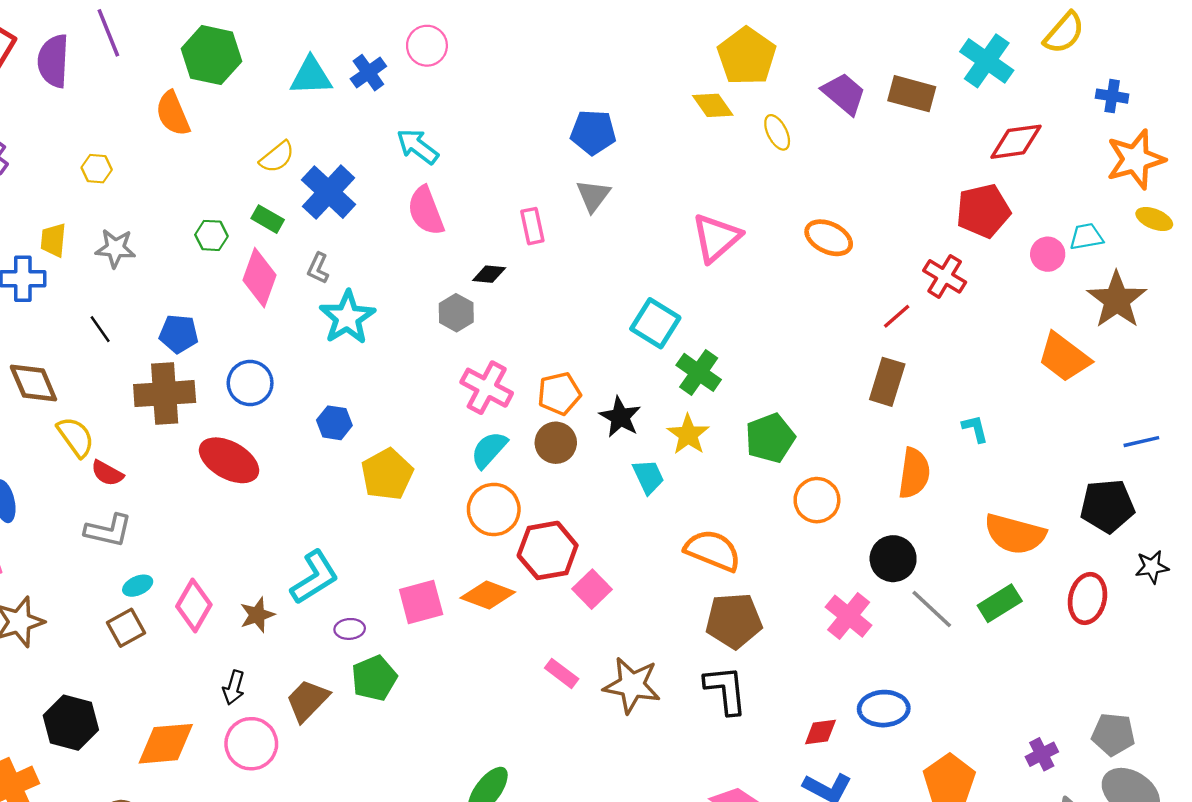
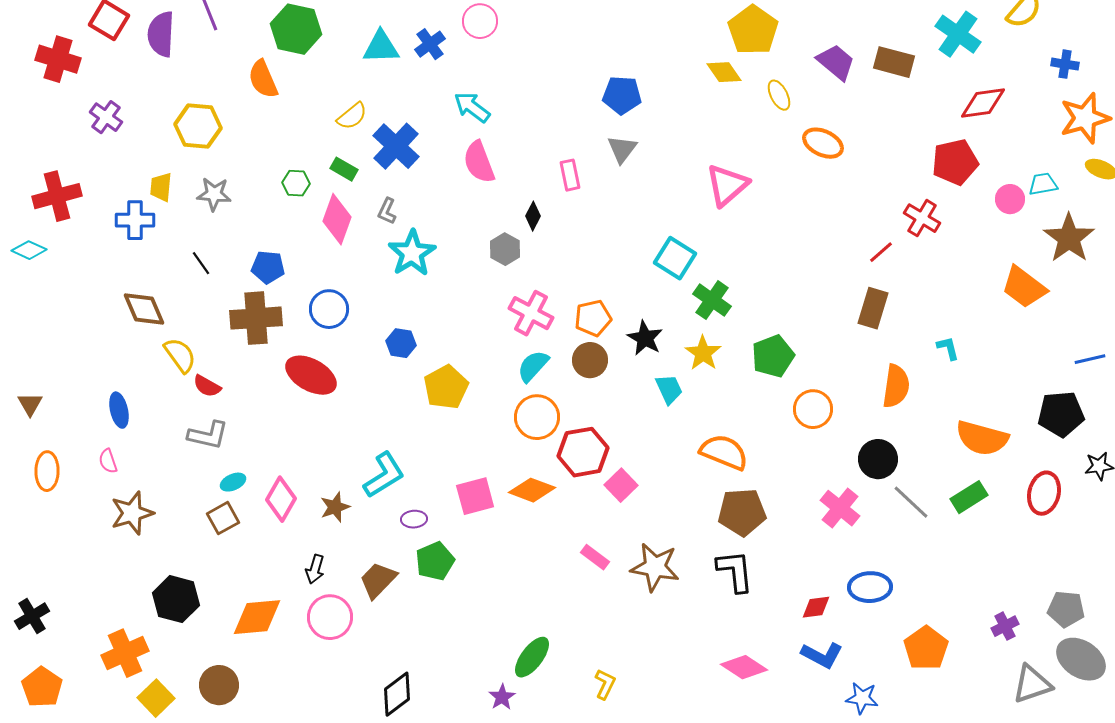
yellow hexagon: (97, 169) -> (198, 126), size x1.8
orange ellipse: (829, 238) -> (823, 143), moved
black diamond: (489, 274) -> (533, 216), turned -68

